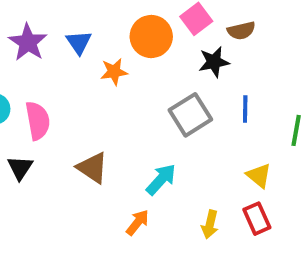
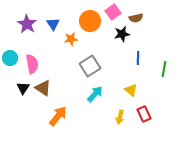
gray square: (190, 115) -> (90, 66), moved
brown triangle: (92, 168) -> (43, 88), moved
yellow triangle: (259, 176) -> (131, 90), moved
orange arrow: (138, 222) -> (58, 116), moved, size x1.5

